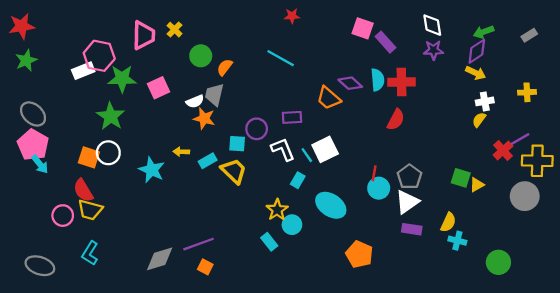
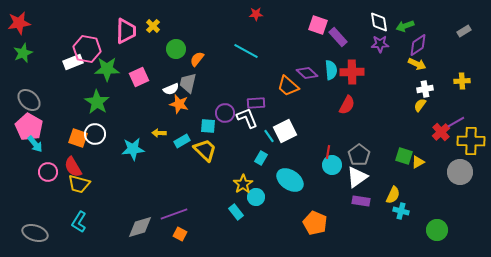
green arrow: (484, 32) -> (405, 26), moved
white L-shape: (283, 149) -> (247, 118), moved
cyan star: (152, 170) -> (133, 149), turned -30
pink circle: (63, 216) -> (48, 172), moved

